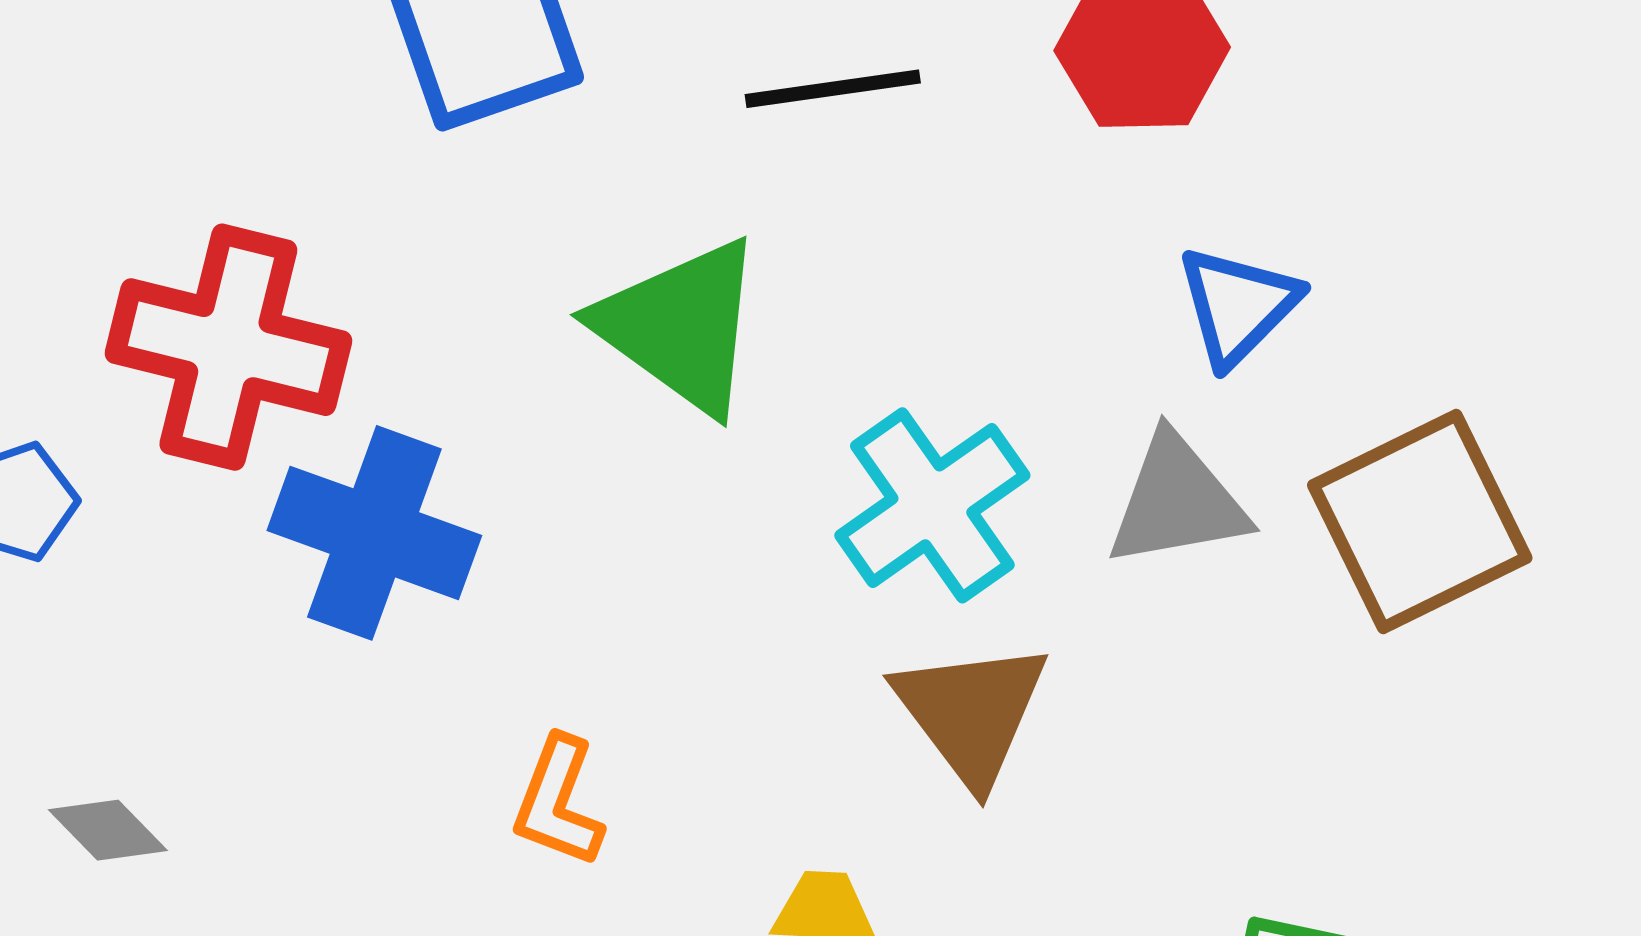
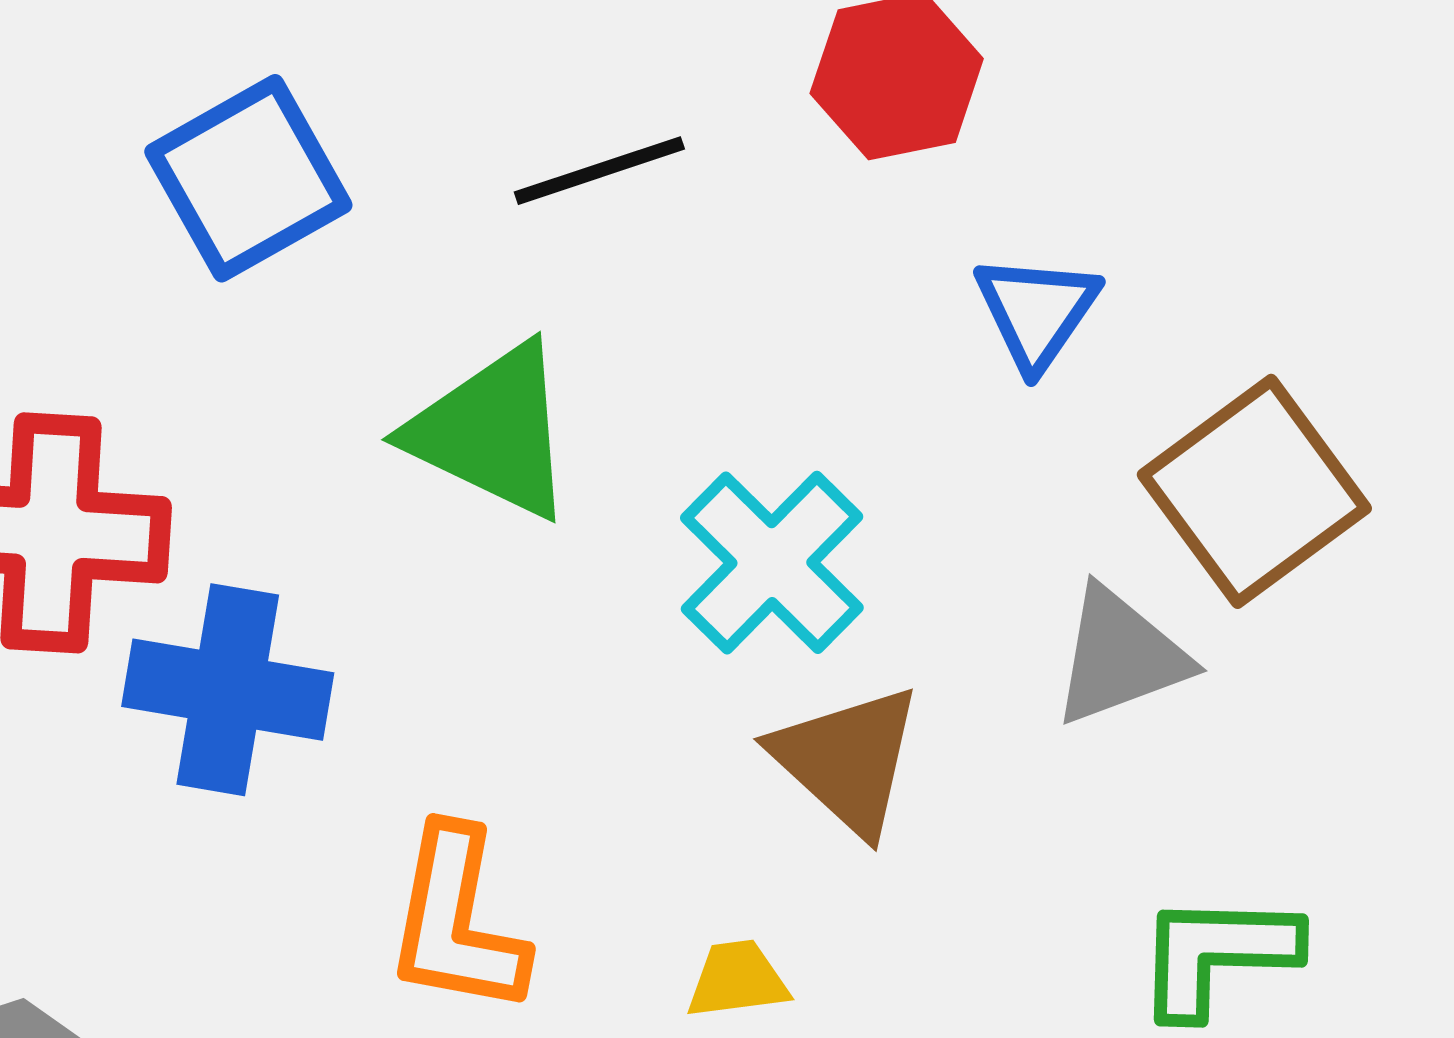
gray triangle: (1177, 501) -> (1120, 656), moved
orange L-shape: (558, 802) -> (457, 921), size x1.5

